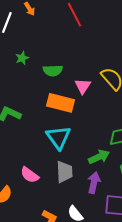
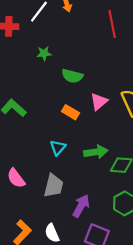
orange rectangle: (61, 103) -> (70, 112), size x0.6
cyan triangle: (58, 137) -> (58, 148), size x0.6
green arrow: (99, 157) -> (96, 152), moved

